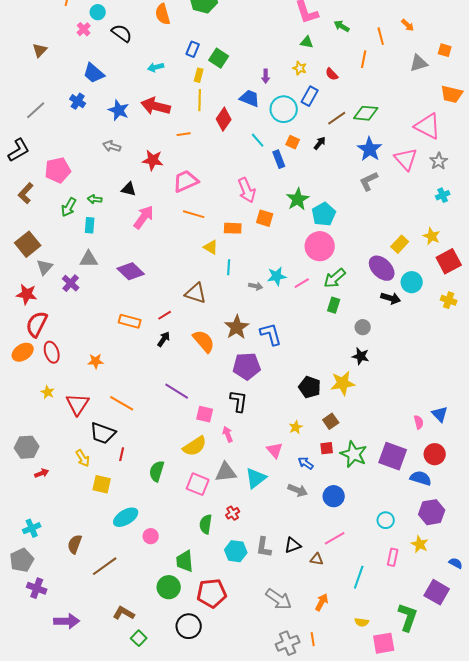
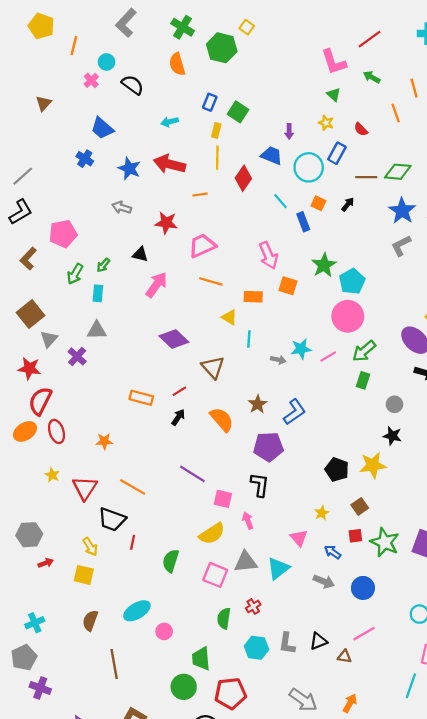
green triangle: (307, 42) -> (334, 95), turned 32
orange line: (364, 59) -> (396, 113), turned -30
gray line: (36, 110) -> (23, 176), moved
brown line: (337, 118) -> (366, 177), turned 36
green arrow: (95, 199) -> (103, 265), turned -56
purple diamond: (131, 271) -> (174, 339), moved
brown triangle: (196, 293) -> (213, 367), turned 30
brown star: (237, 327) -> (258, 404), size x0.7
blue L-shape: (271, 334) -> (295, 412), turned 70
yellow square: (102, 484) -> (84, 575), moved
brown semicircle: (75, 544) -> (90, 621), moved
brown line: (105, 566) -> (114, 664), turned -64
cyan line: (359, 577) -> (411, 686), moved

